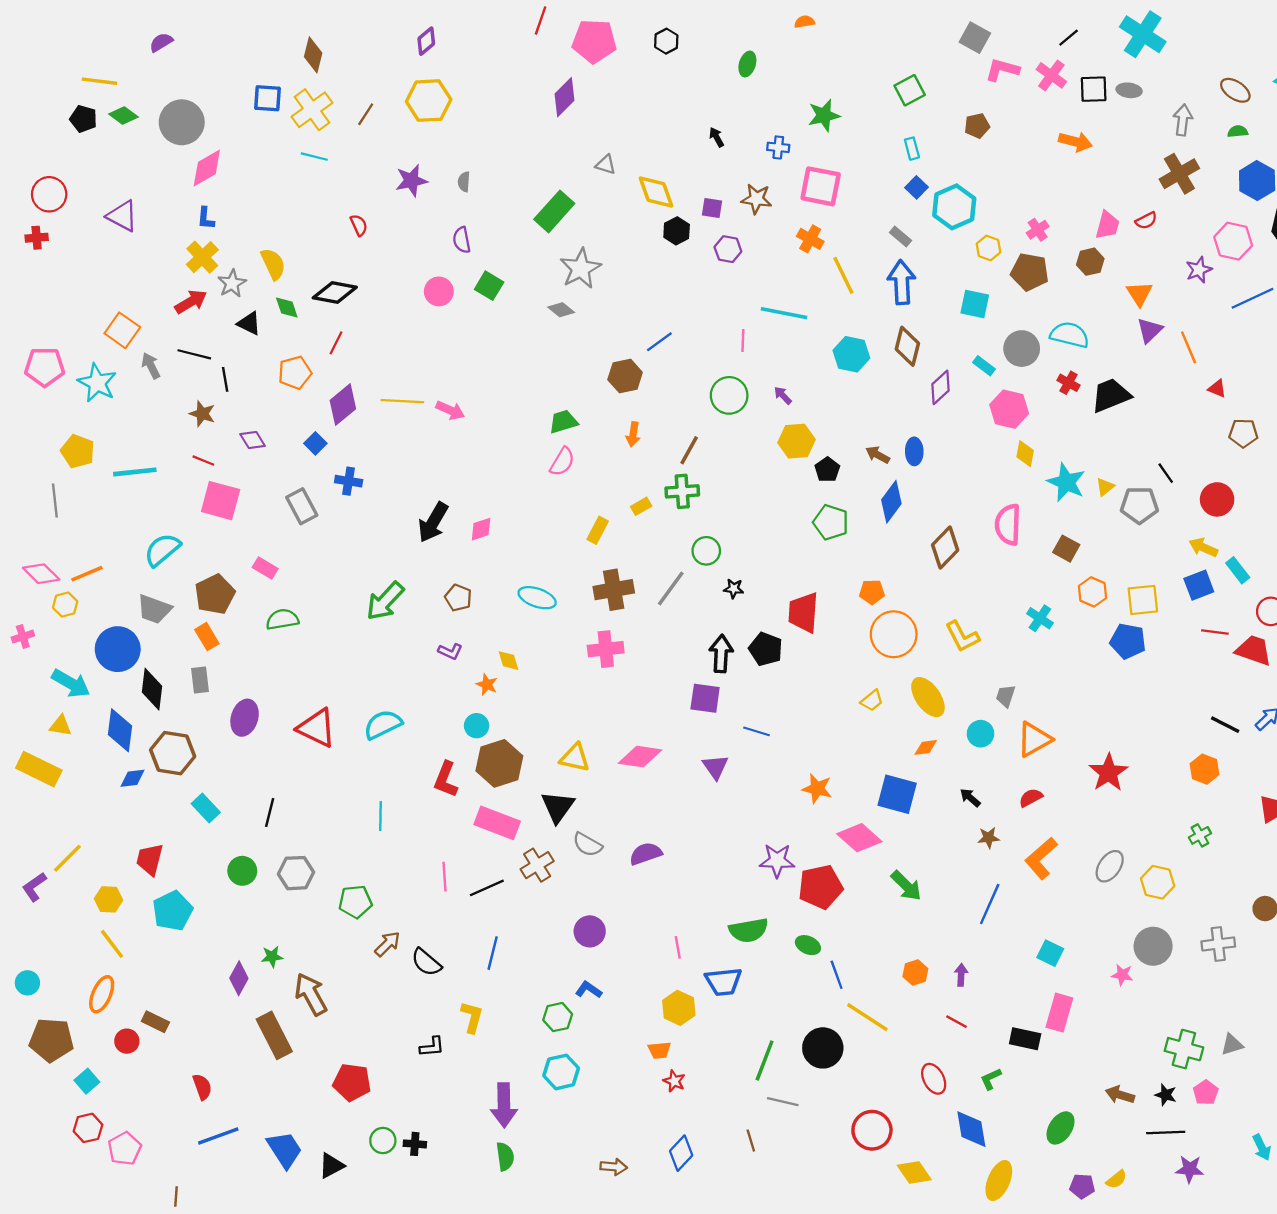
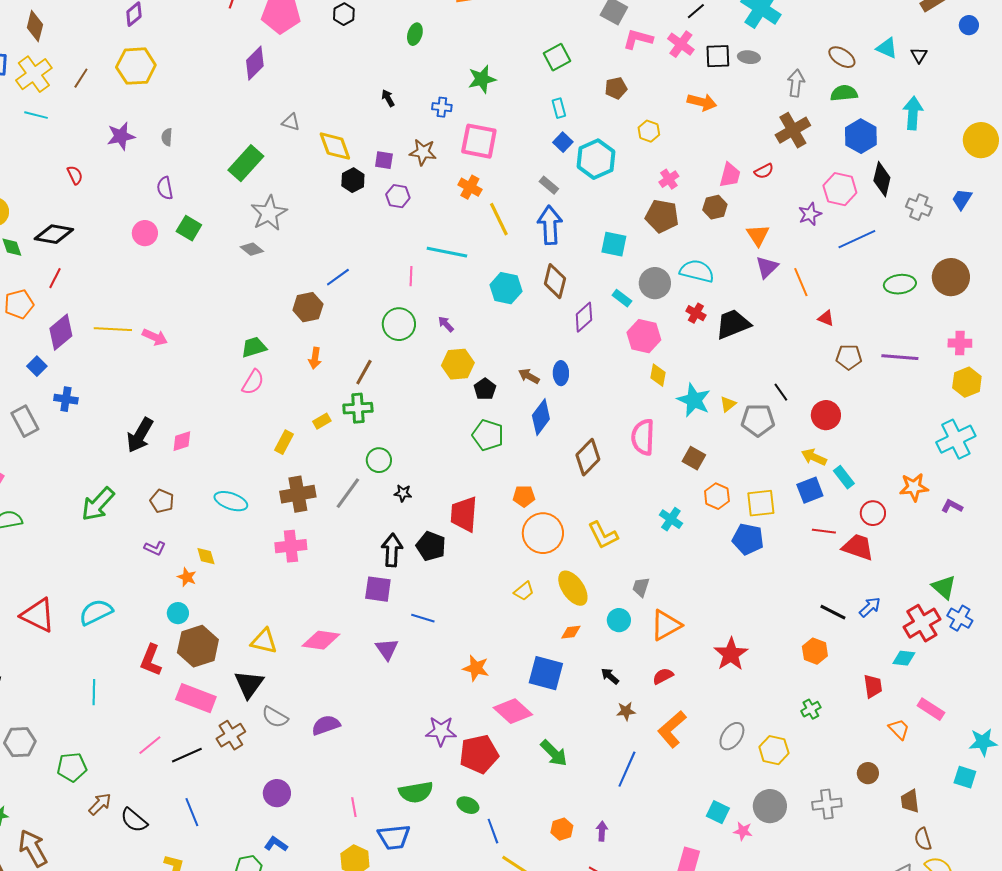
green semicircle: (1238, 131) -> (844, 93), size x1.5
yellow hexagon: (989, 248) -> (649, 131), moved
pink line: (445, 877) -> (150, 745), turned 55
blue line: (493, 953) -> (192, 812), turned -36
cyan square: (1050, 953) -> (718, 812), moved

